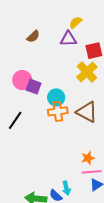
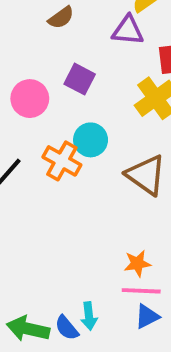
purple square: (34, 87) -> (80, 79), moved
orange cross: (58, 111) -> (62, 161), moved, turned 30

